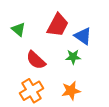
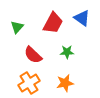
green triangle: (18, 29) -> (17, 27), turned 32
blue triangle: (83, 36) -> (82, 18), moved

